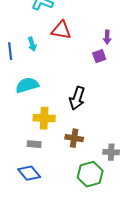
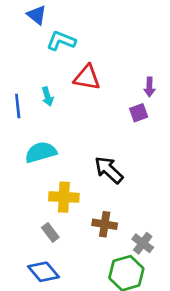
black arrow: (77, 98) -> (109, 170), turned 115
gray rectangle: (34, 144) -> (50, 232), turned 48
gray cross: (111, 152) -> (143, 243), moved, turned 35

